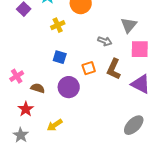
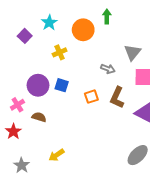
purple circle: (69, 87) -> (38, 85), moved
red star: (26, 109) -> (13, 131), moved

